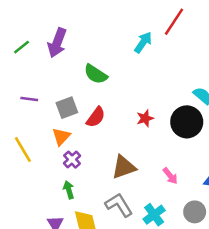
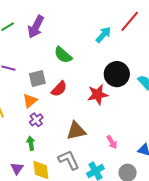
red star: (145, 118) -> (98, 95), size x1.5
black circle: (187, 122) -> (117, 74), moved

